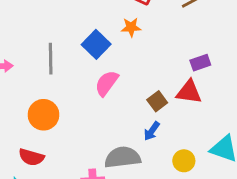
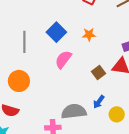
orange star: (131, 27) -> (89, 34), moved
blue arrow: (152, 131) -> (99, 102), moved

